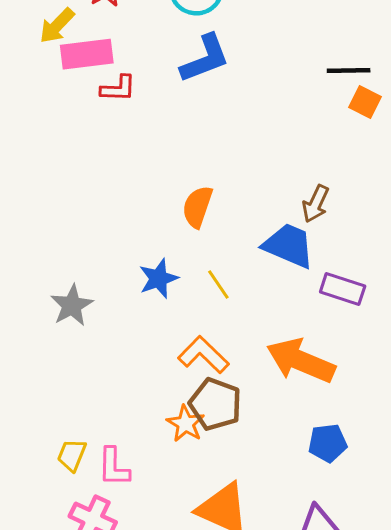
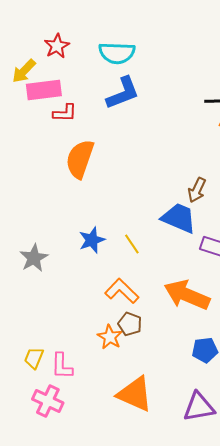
orange semicircle: (197, 207) -> (80, 159), moved, size x1.4
brown pentagon: (215, 404) -> (130, 324), size x0.7

